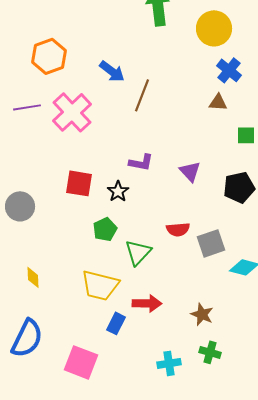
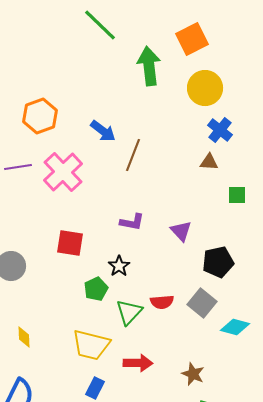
black pentagon: (239, 187) -> (218, 262), moved
black star: (118, 191) -> (119, 266), moved
red semicircle: (178, 229) -> (162, 302), moved
gray square: (211, 243) -> (202, 303), turned -32
blue rectangle: (116, 323) -> (95, 388), moved

